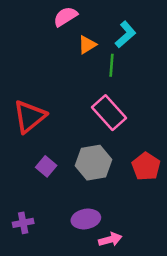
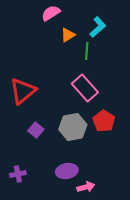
red pentagon: (146, 166) -> (104, 121), moved

